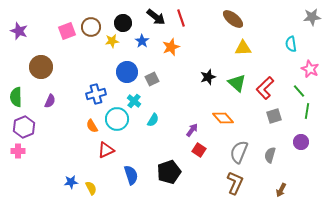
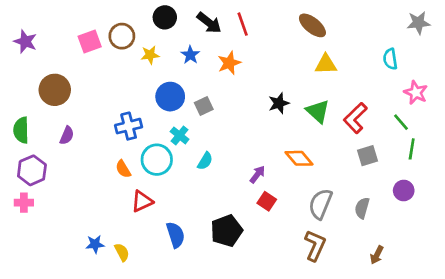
black circle: (123, 23) -> (165, 17), moved

